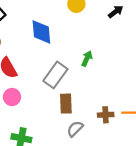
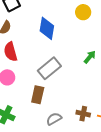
green arrow: (87, 59) -> (90, 57), moved
brown rectangle: (66, 104) -> (38, 95), moved

